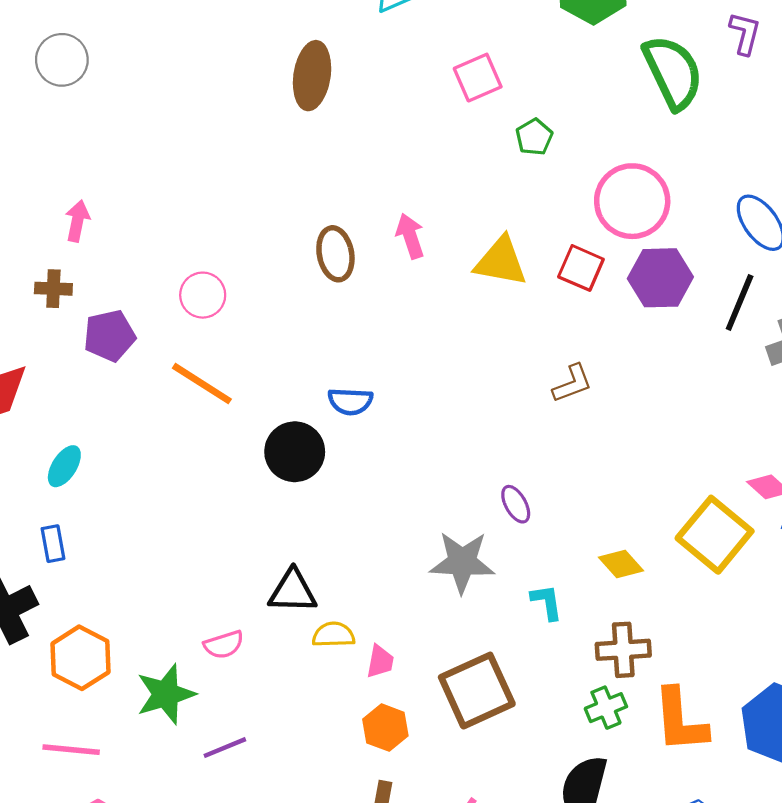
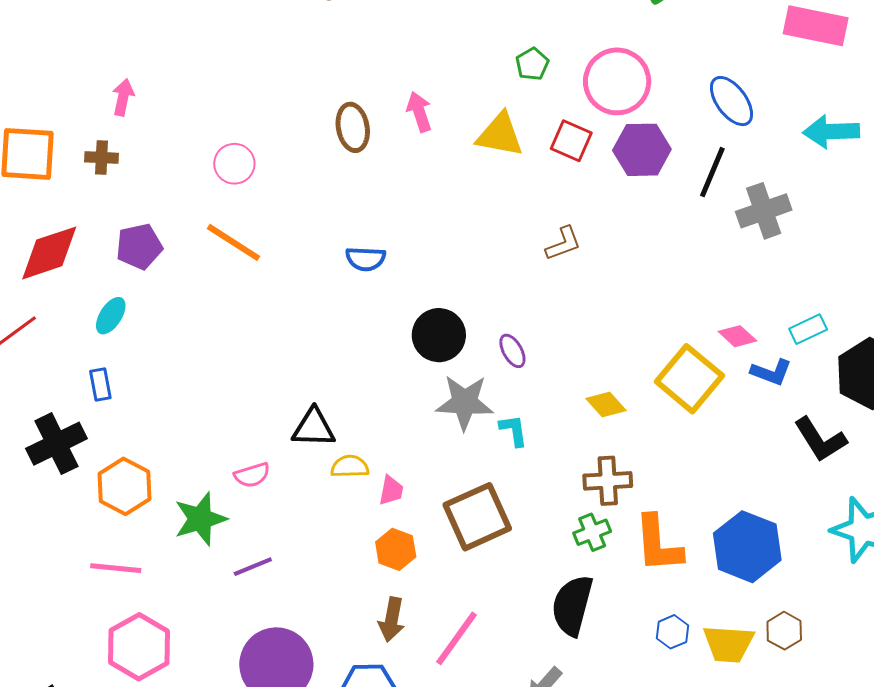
green pentagon: (534, 137) -> (532, 64), moved
purple pentagon: (109, 336) -> (139, 246), moved
black circle: (295, 452) -> (439, 335), moved
cyan L-shape: (547, 602) -> (514, 430), moved

